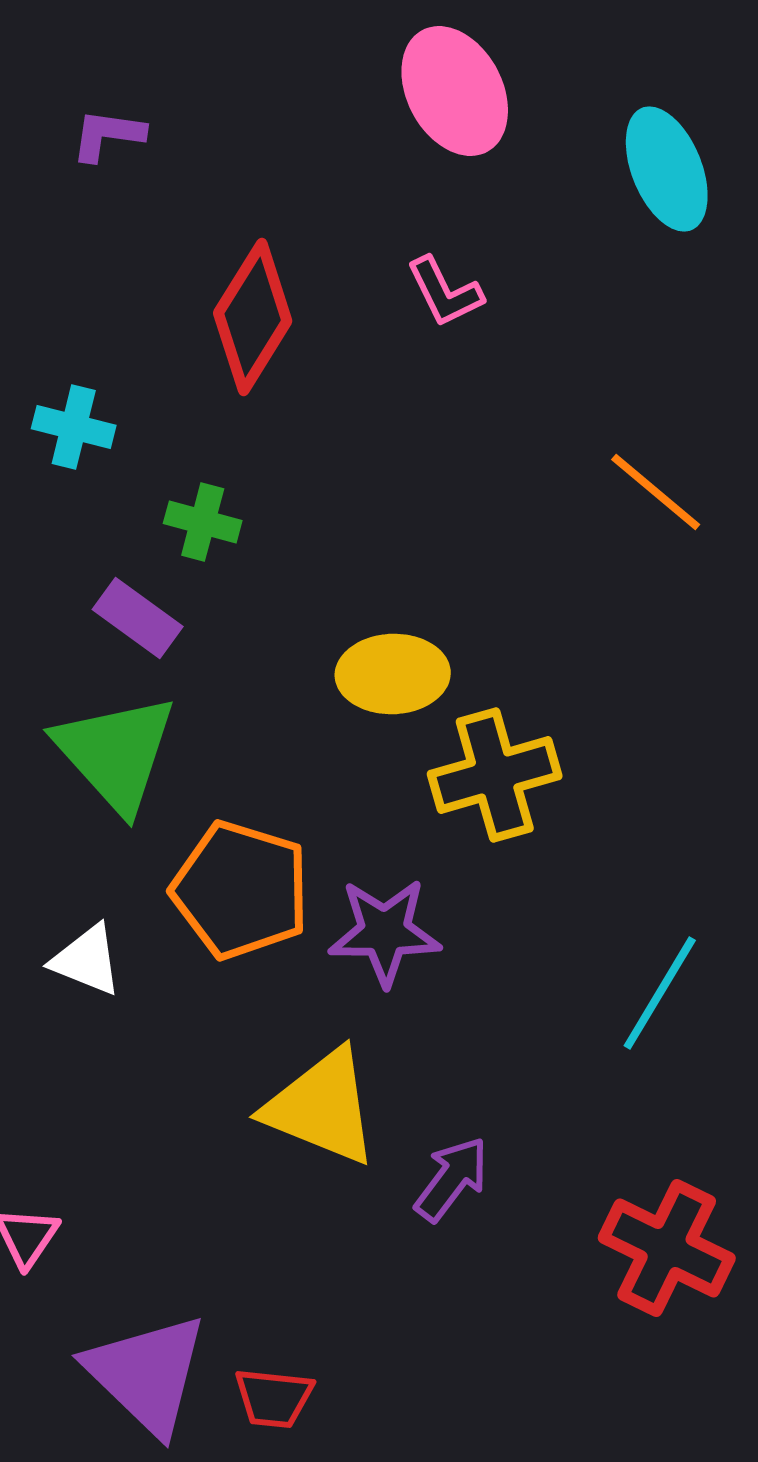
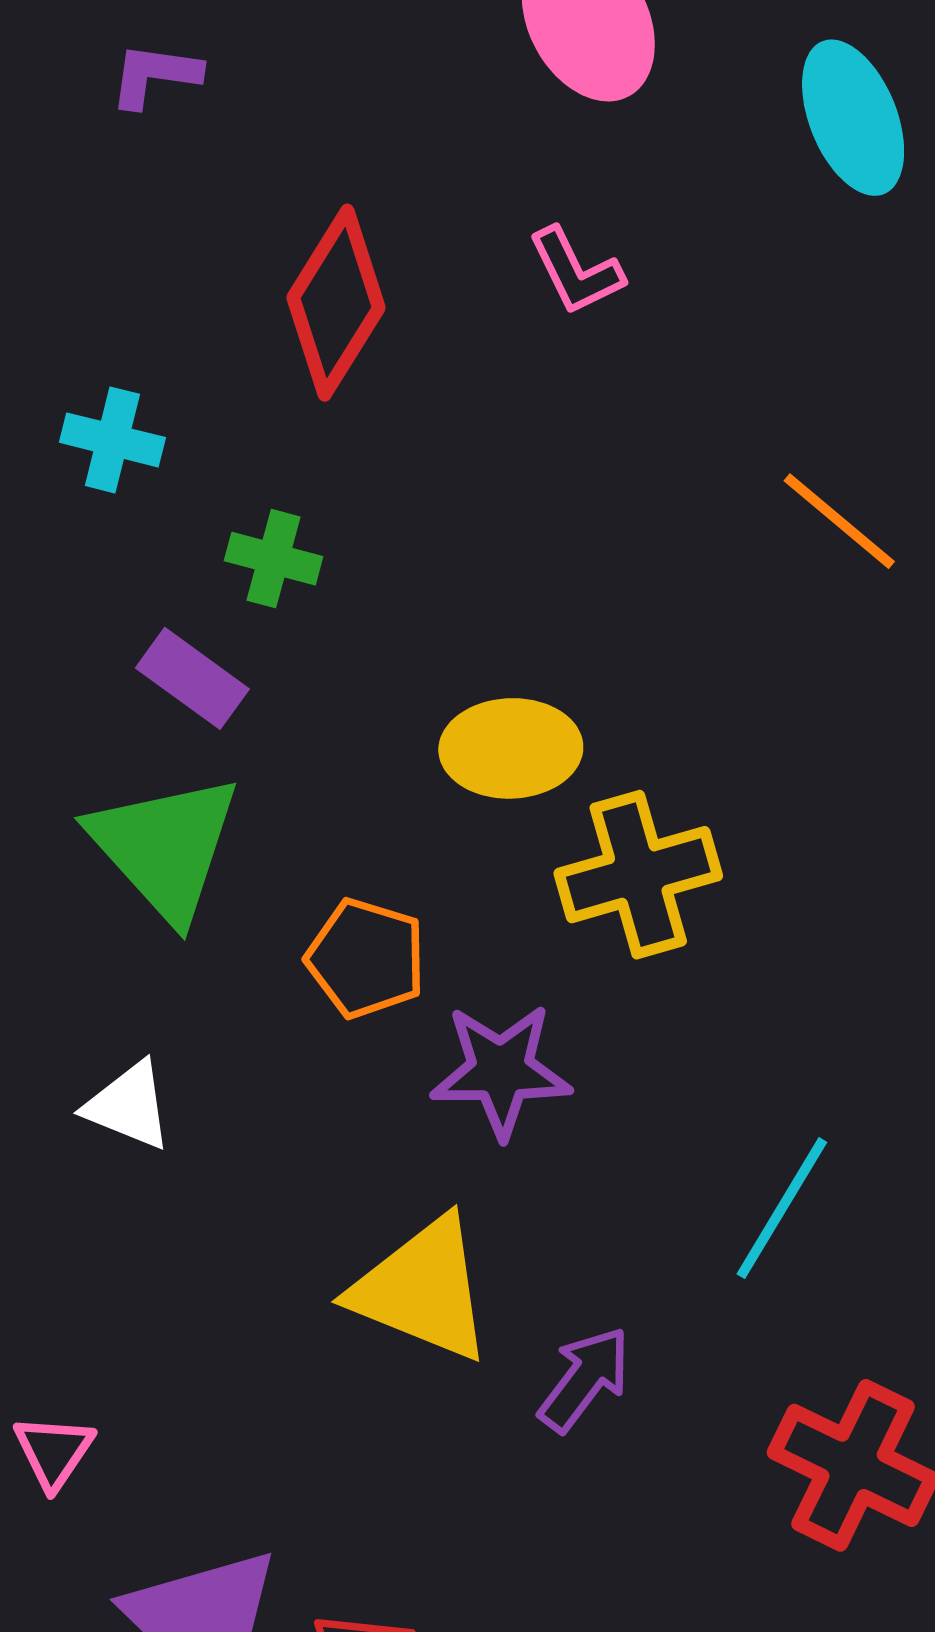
orange pentagon: (241, 890) -> (366, 958), moved, size x0.7
cyan line: (660, 993) -> (782, 1208), moved

